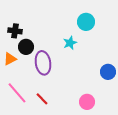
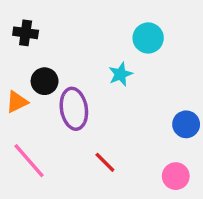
black cross: (15, 31) -> (26, 33), moved
red line: (42, 99) -> (105, 162), moved
pink circle: (87, 102) -> (176, 176), moved

